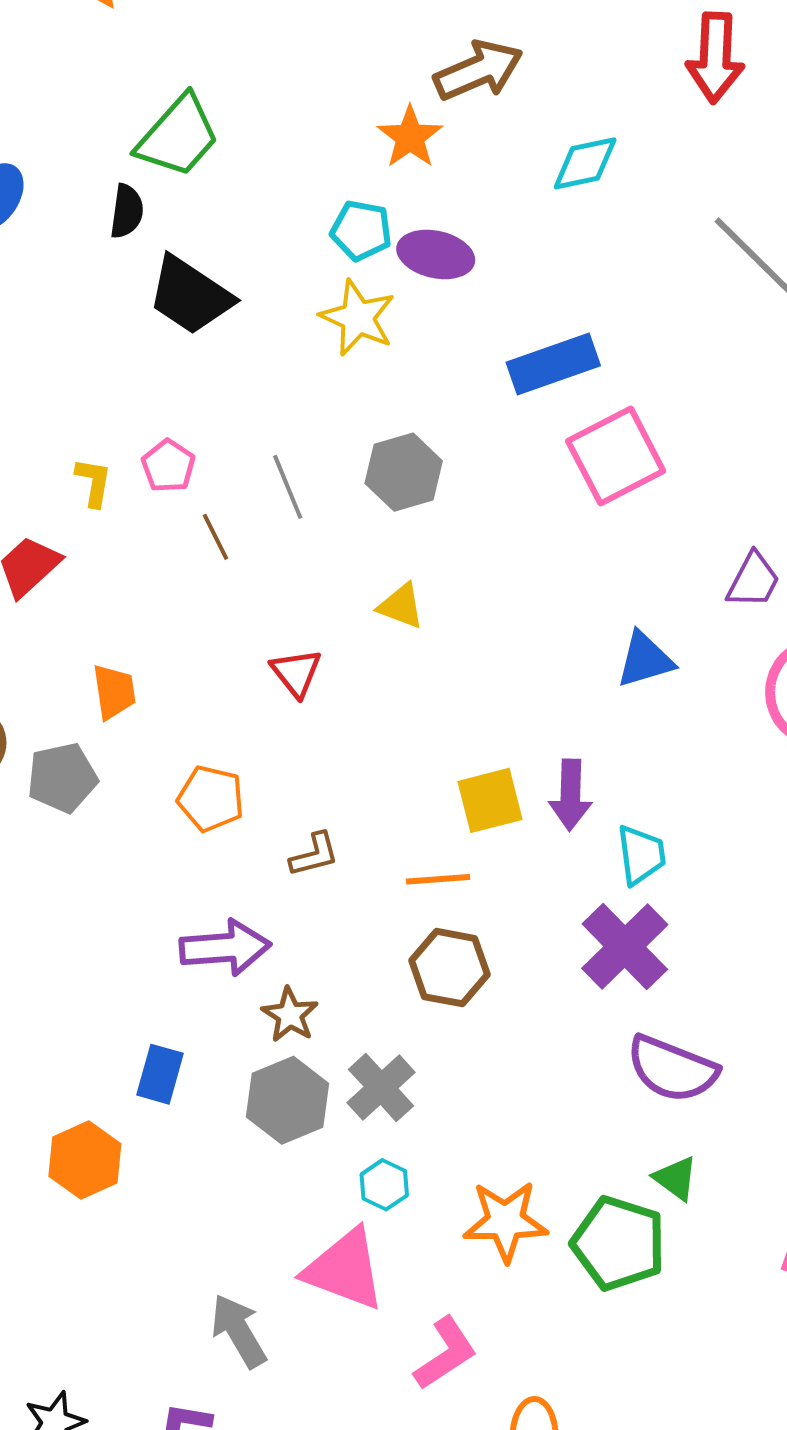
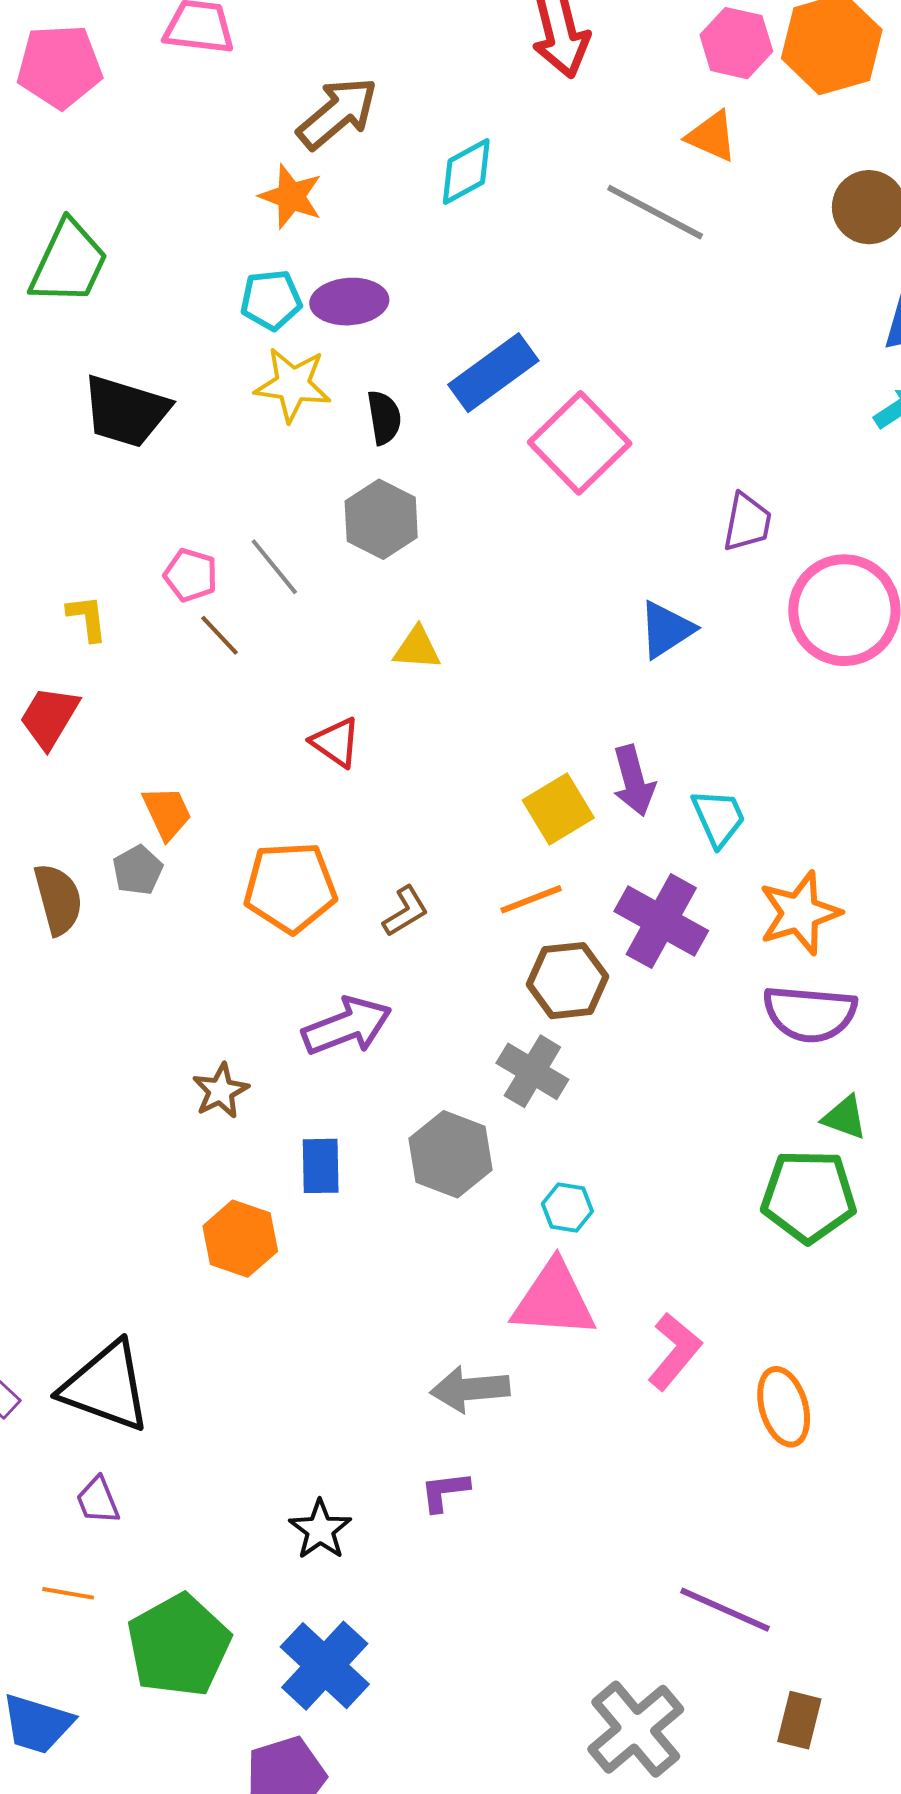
black semicircle: (127, 211) -> (384, 418), moved
pink pentagon: (168, 466) -> (191, 575), moved
gray pentagon: (62, 778) -> (138, 870), moved, size x0.7
orange pentagon: (211, 798) -> (290, 887), size x1.4
purple cross: (625, 947) -> (661, 921), moved
brown star: (290, 1015) -> (221, 1091), moved, turned 30
gray cross: (381, 1088) -> (532, 1071), moved
orange hexagon: (85, 1160) -> (240, 1239), moved
orange star: (505, 1221) -> (800, 913), moved
gray arrow: (239, 1331) -> (470, 1389), turned -48

